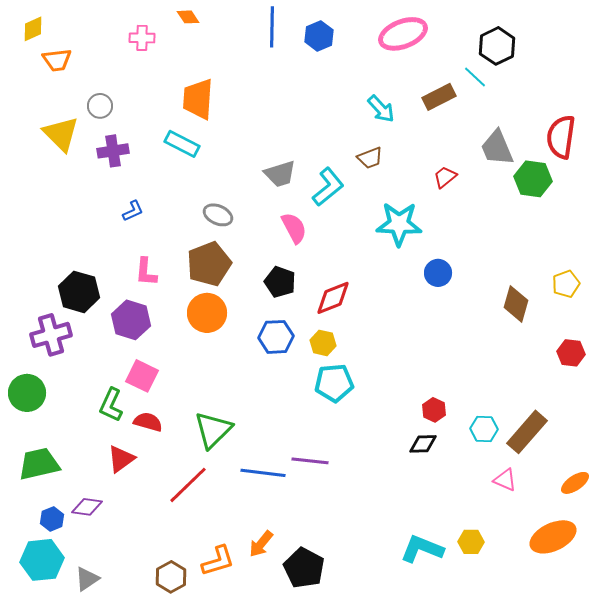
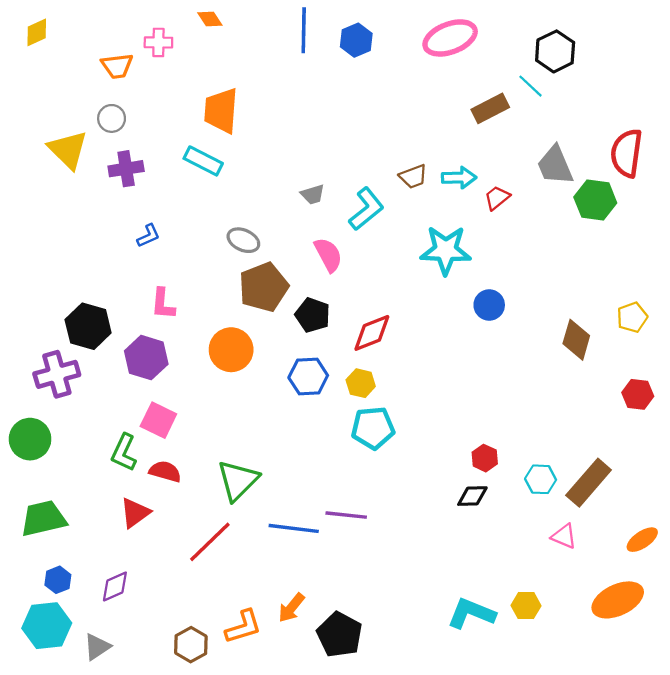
orange trapezoid: (57, 60) -> (117, 66), moved
cyan arrow: (381, 109) -> (459, 178), moved, turned -48
gray trapezoid: (280, 174) -> (313, 194), size x0.7
brown pentagon: (209, 264) -> (263, 287), moved
purple diamond: (87, 507) -> (115, 587), moved, turned -32

